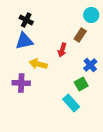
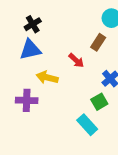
black cross: (26, 20) -> (33, 24), turned 32
red arrow: (62, 50) -> (76, 60), turned -64

